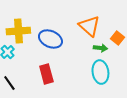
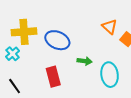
orange triangle: (89, 26) -> (110, 27), moved, size x0.7
green arrow: (100, 48) -> (84, 61), moved

